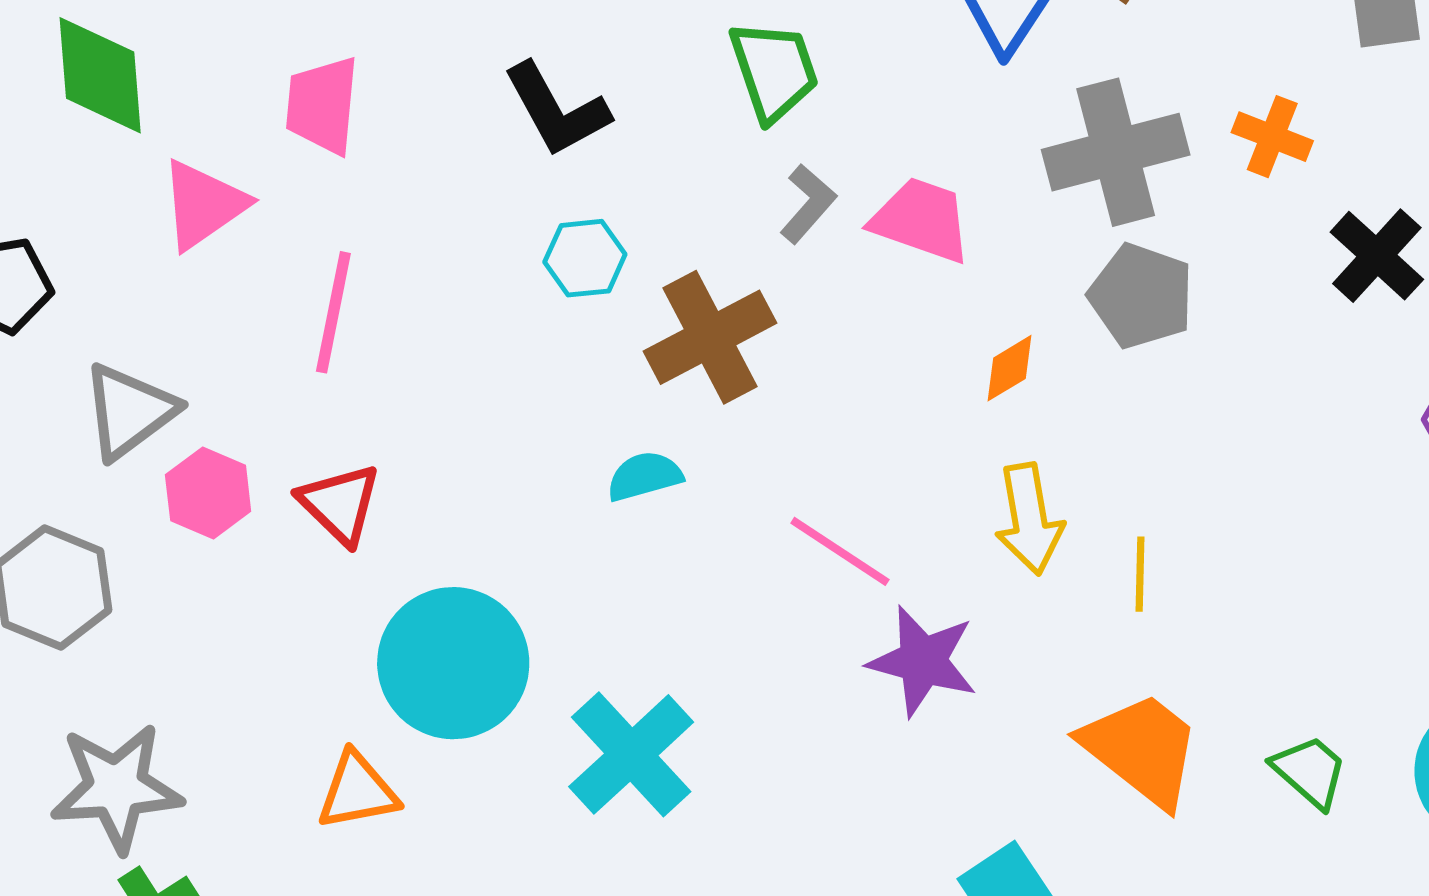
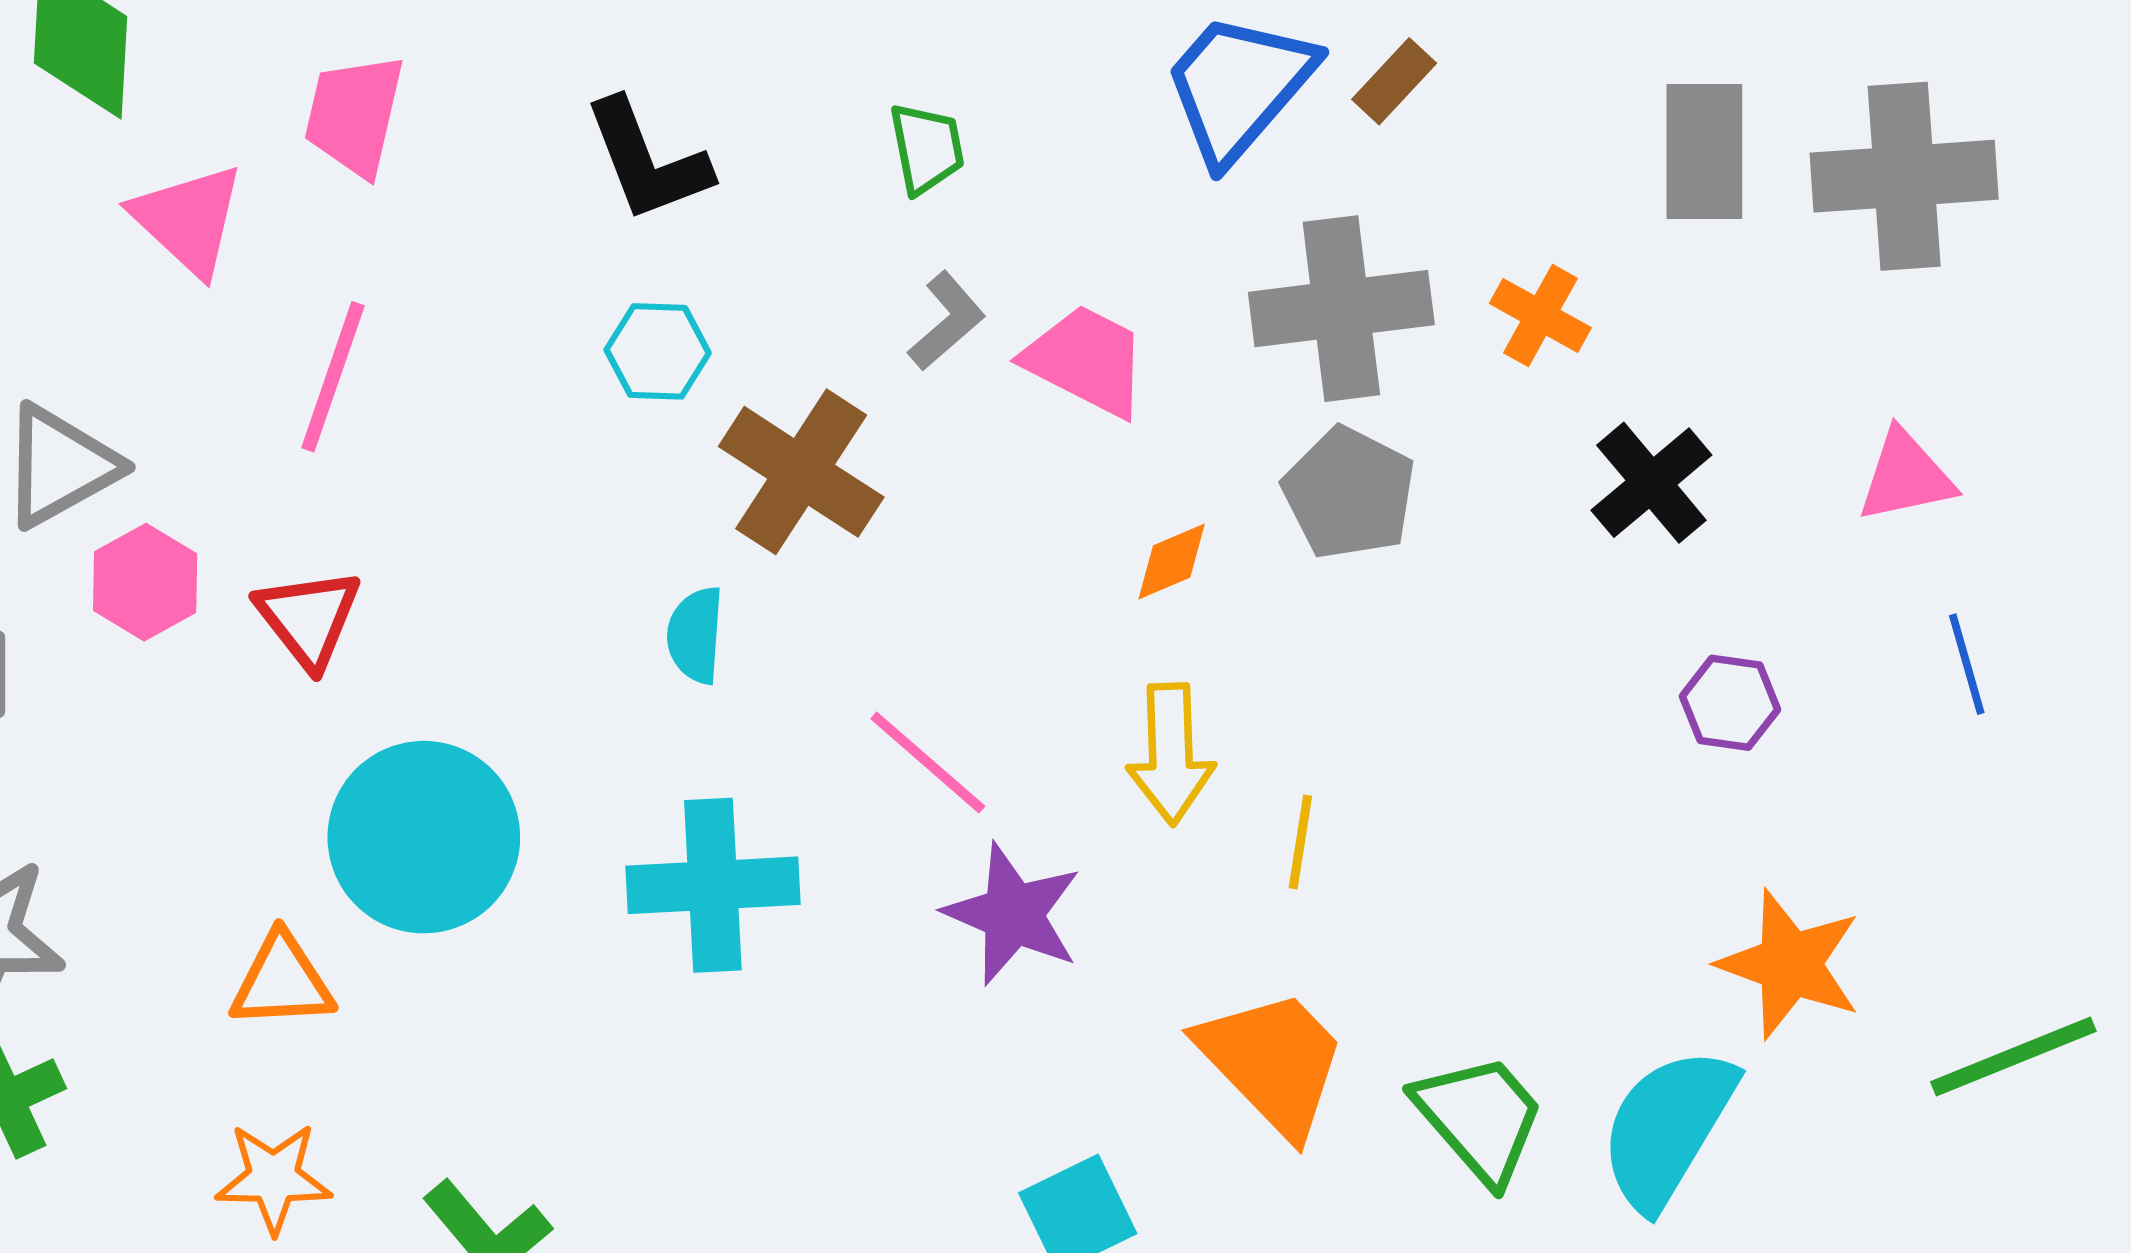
green trapezoid: (774, 71) -> (927, 148), size x0.7
pink triangle: (203, 205) -> (188, 220), turned -50
brown cross: (710, 337) -> (801, 472), turned -37
cyan semicircle: (644, 476) -> (695, 635), turned -78
cyan cross: (631, 754) -> (713, 885), moved, turned 32
green trapezoid: (1310, 771) -> (1480, 1118), size x1.4

